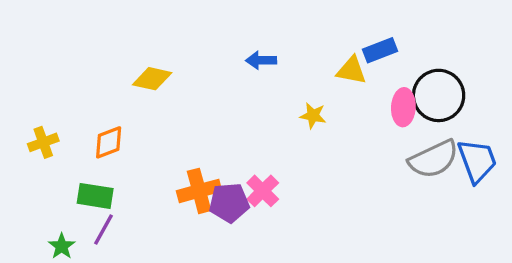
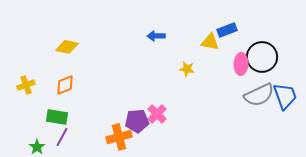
yellow diamond: (152, 79) -> (67, 47), moved
orange cross: (199, 191) -> (119, 137), moved

